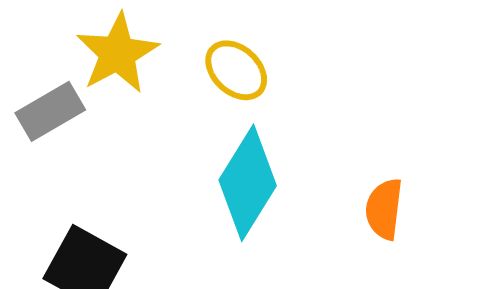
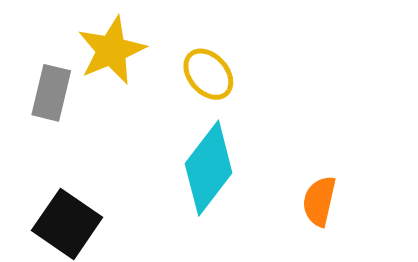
gray rectangle: (50, 111) -> (51, 93), turned -52

